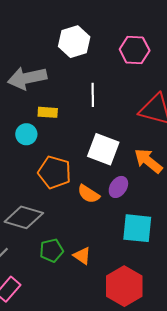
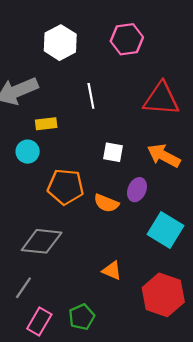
white square: (103, 149) -> (113, 152), size x0.6
cyan square: (137, 228) -> (165, 230), turned 36
green pentagon: (52, 250) -> (82, 317), moved

